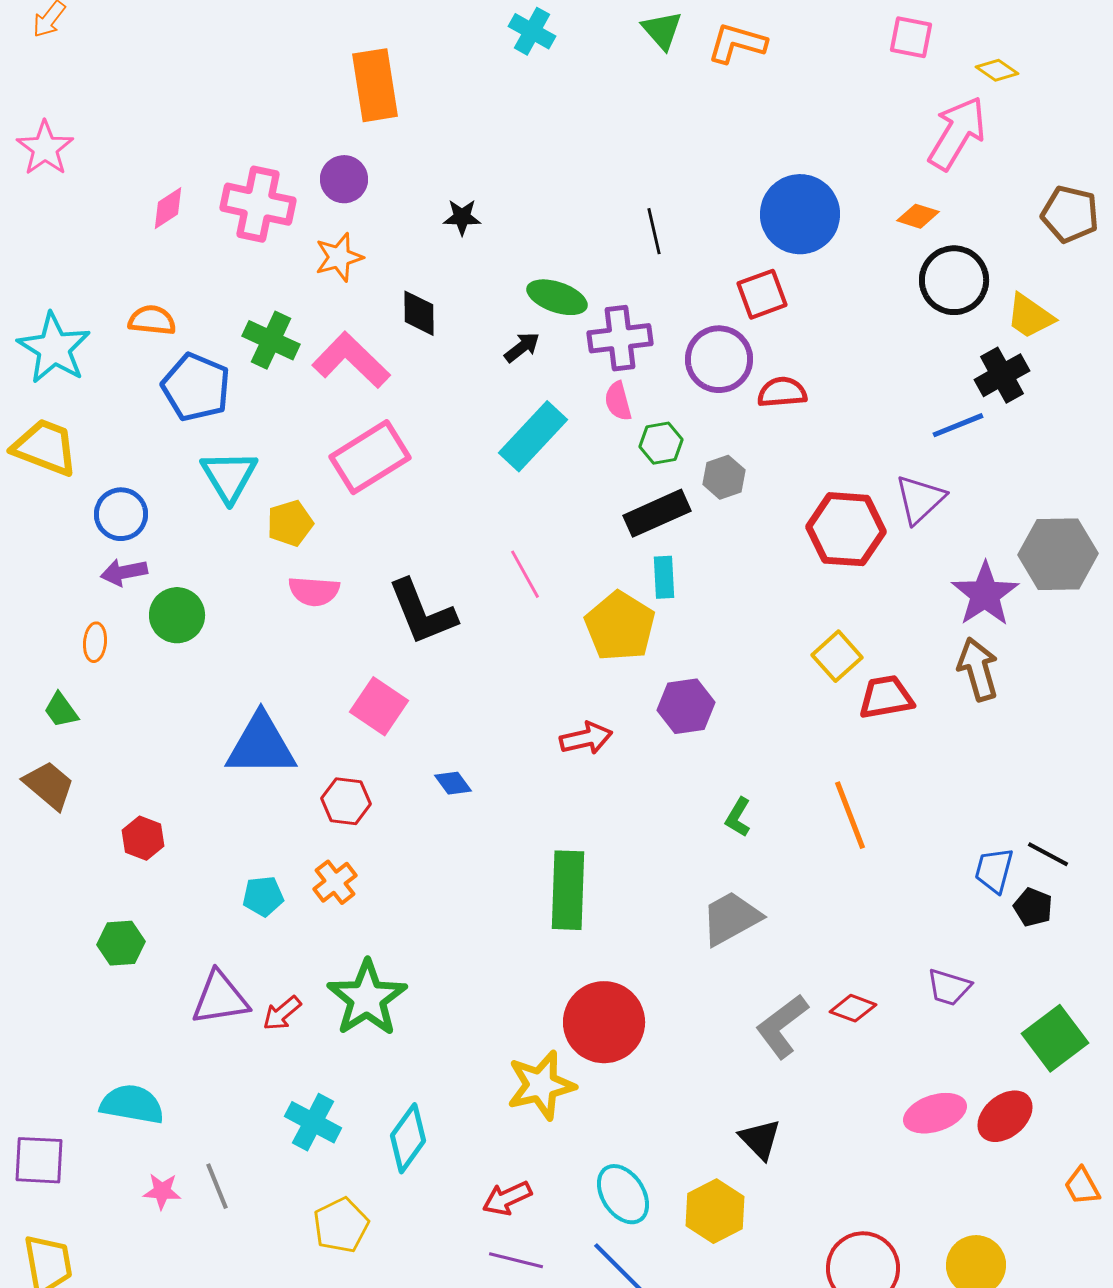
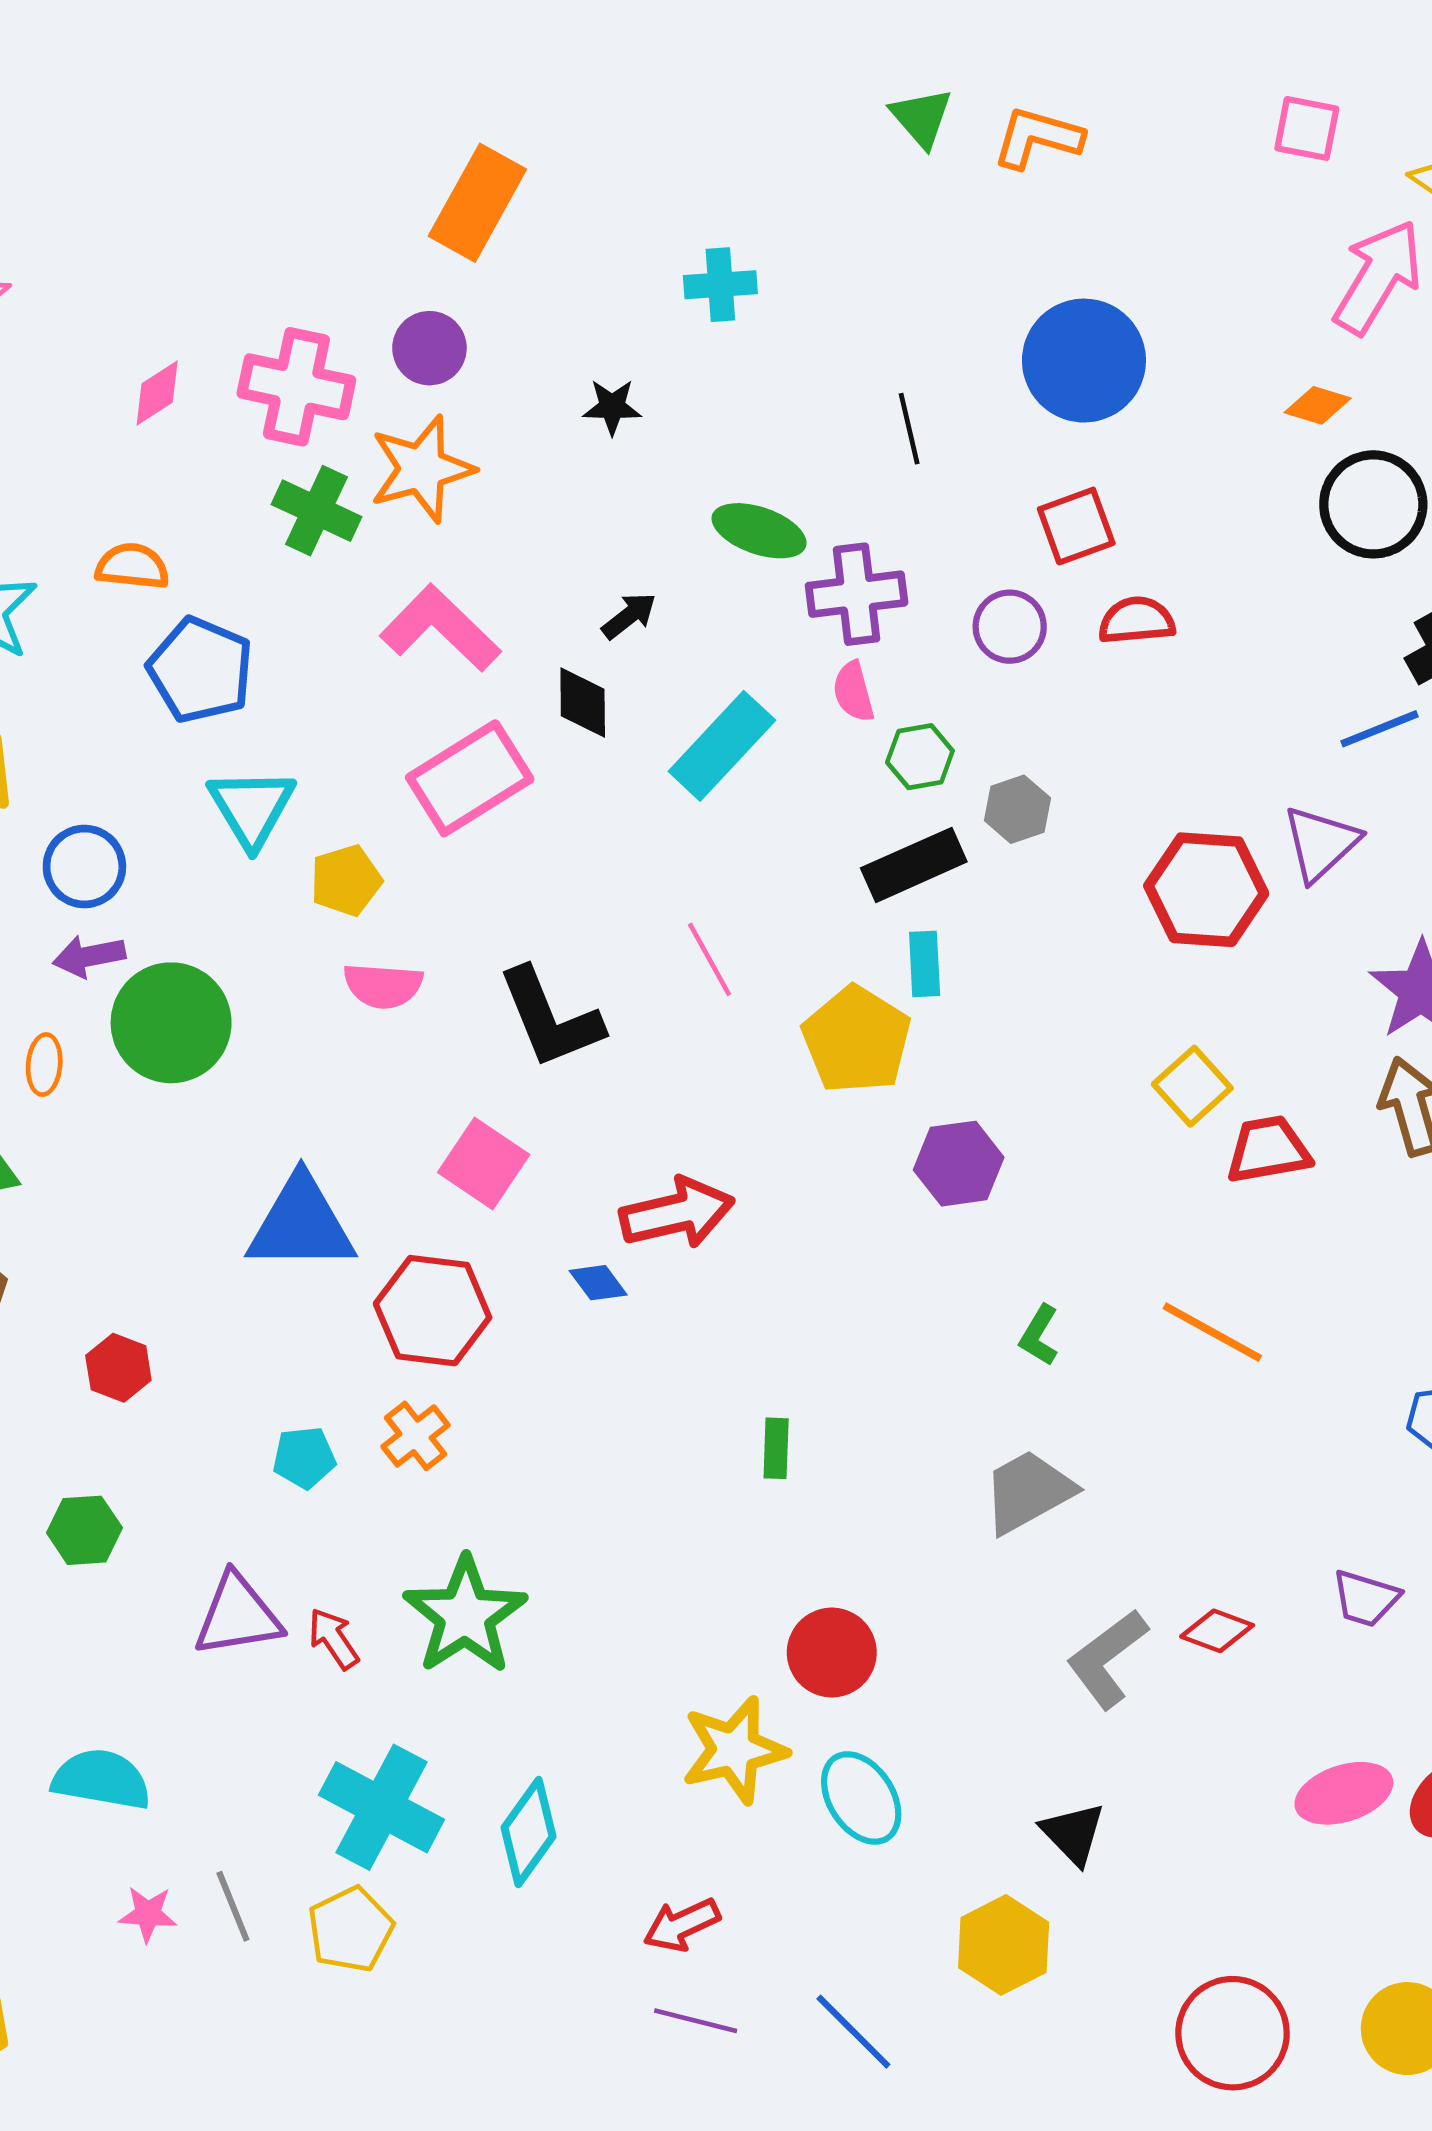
cyan cross: (532, 31) -> (720, 285), moved, turned -33
orange rectangle: (375, 85) -> (477, 203), turned 38
blue circle: (800, 214) -> (1084, 361), moved
orange star: (339, 257) -> (422, 469), size x1.4
black diamond: (419, 313) -> (583, 702), moved
green cross: (271, 340) -> (317, 511), moved
black arrow: (522, 347) -> (629, 616), moved
purple circle: (719, 359) -> (1010, 627), size x0.7
red semicircle: (782, 392) -> (1137, 620), moved
green circle: (177, 615) -> (171, 1023), size x1.4
red arrow: (586, 738) -> (677, 1213), moved, size x1.4
red hexagon: (346, 801) -> (433, 1311), size x1.5
orange line: (850, 815) -> (1212, 1332), turned -40
green rectangle: (568, 890) -> (776, 1448), size x0.5
red arrow: (282, 1013) -> (334, 1639), turned 96
red circle: (604, 1022) -> (832, 1653), size x0.7
cyan cross: (313, 1122) -> (382, 1807), size x1.4
cyan ellipse: (623, 1194) -> (861, 1798), moved
yellow pentagon: (341, 1225) -> (351, 1929), moved

